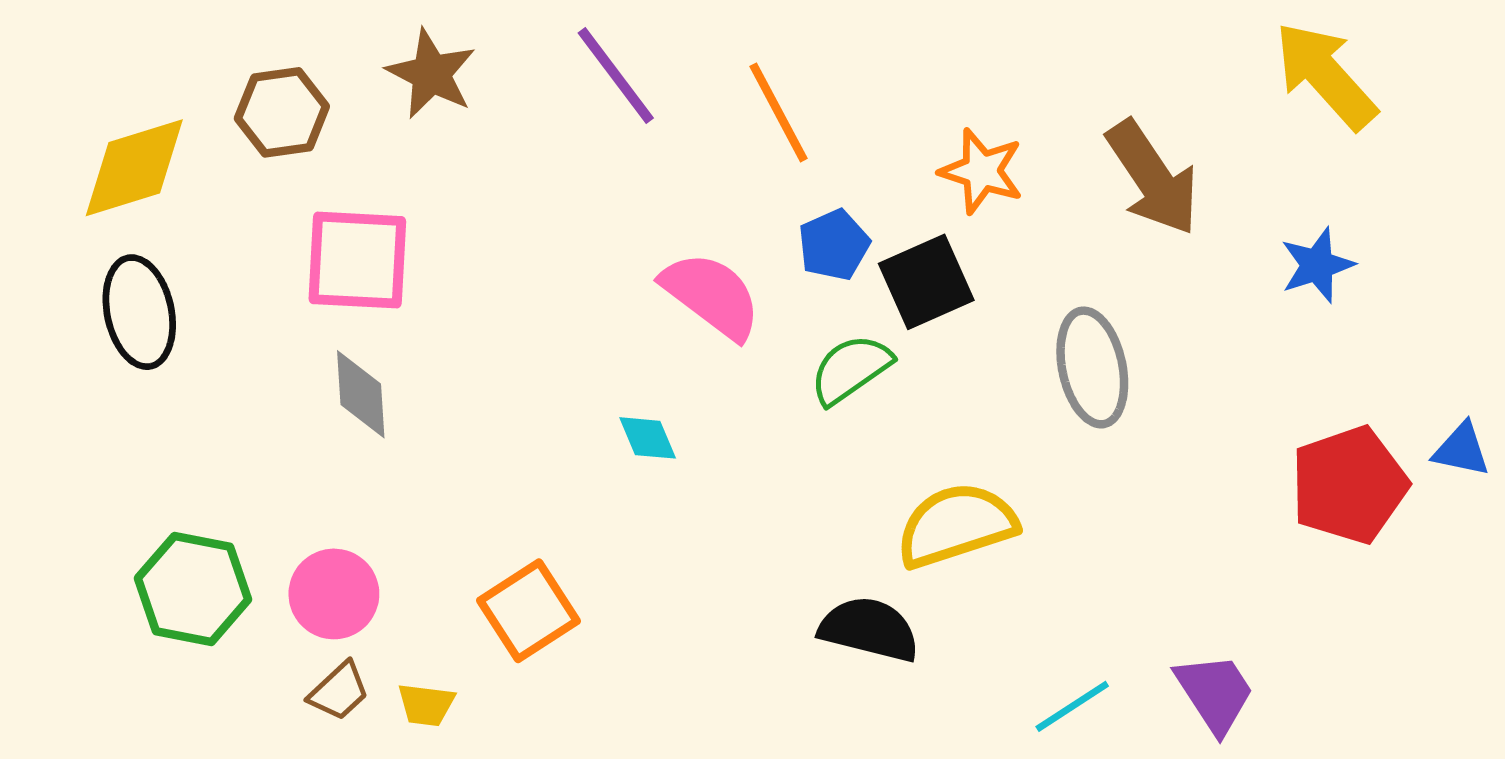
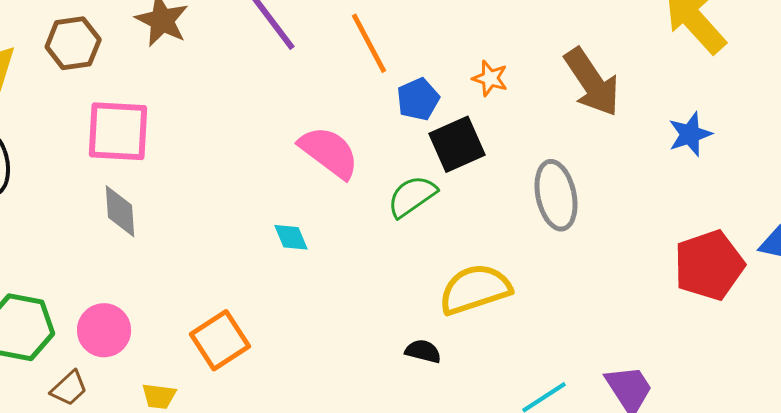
orange star: (982, 171) -> (490, 78), size x0.7
blue pentagon: (834, 245) -> (418, 99), moved
black semicircle: (869, 629) -> (423, 351), size x0.6
brown trapezoid: (339, 691) -> (69, 388), moved

